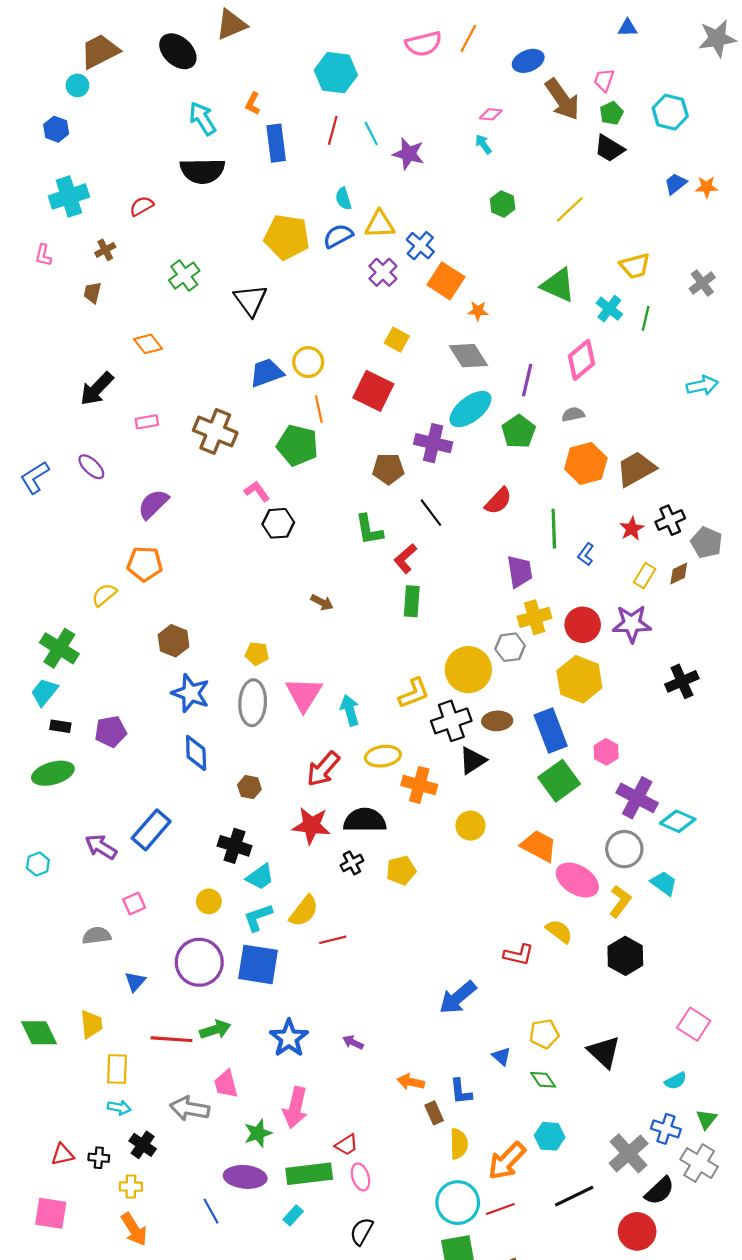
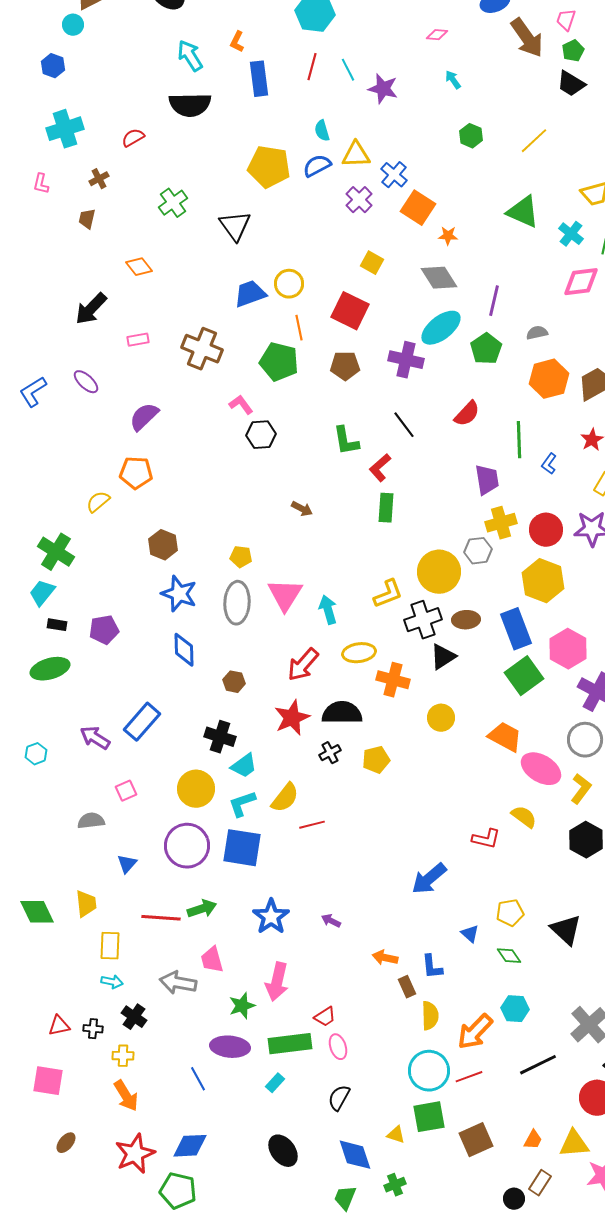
pink diamond: (491, 114) -> (437, 35), moved
pink diamond: (582, 360) -> (581, 282), moved, turned 33
brown pentagon: (388, 469) -> (345, 366), moved
pink hexagon: (606, 752) -> (568, 649), size x1.6
red star: (311, 826) -> (292, 718), turned -30
yellow circle: (209, 901) -> (196, 789), size x1.6

